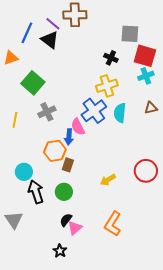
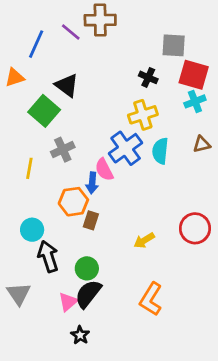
black triangle: (50, 40) -> (67, 85), moved
yellow line: (15, 120) -> (29, 168), moved
green circle: (64, 192) -> (87, 268), moved
black semicircle: (66, 220) -> (88, 294), size x1.6
pink triangle: (75, 228) -> (68, 302), moved

